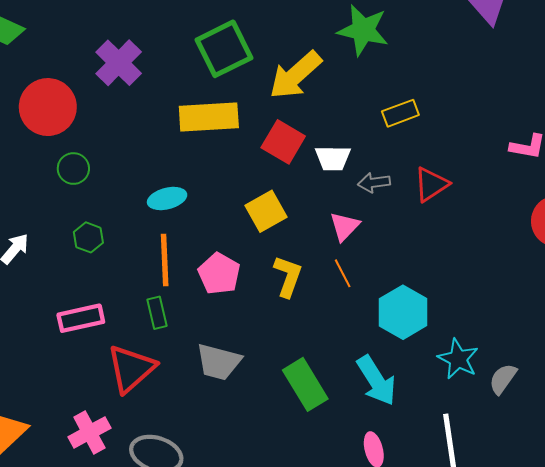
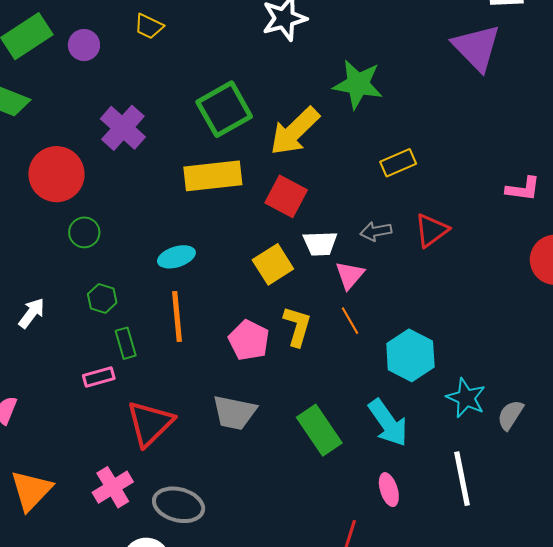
white trapezoid: (333, 158) -> (320, 243), moved
pink pentagon: (219, 274) -> (249, 340), moved
green rectangle: (157, 313) -> (126, 343), moved
pink rectangle: (81, 318) -> (99, 377), size x0.7

